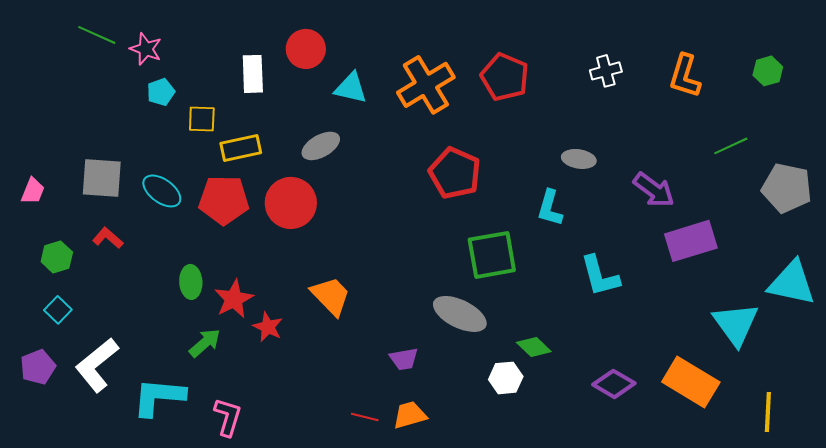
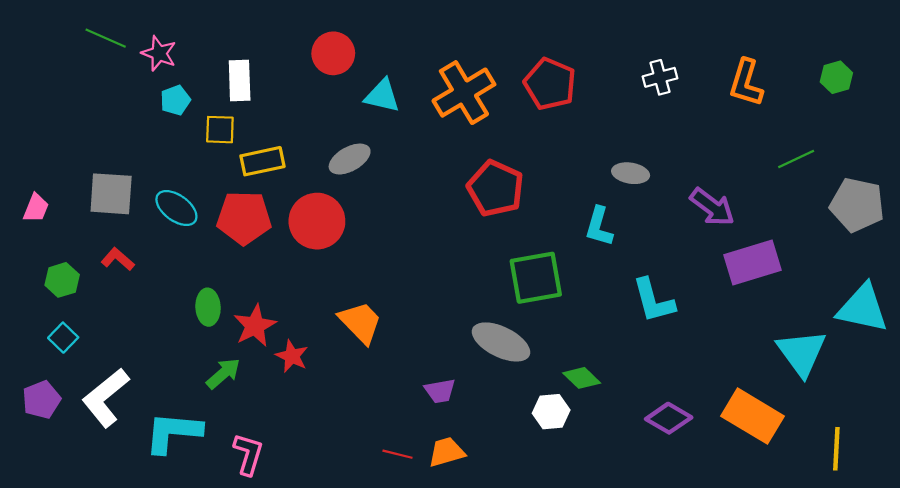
white rectangle: (253, 74) -> (240, 81), moved

